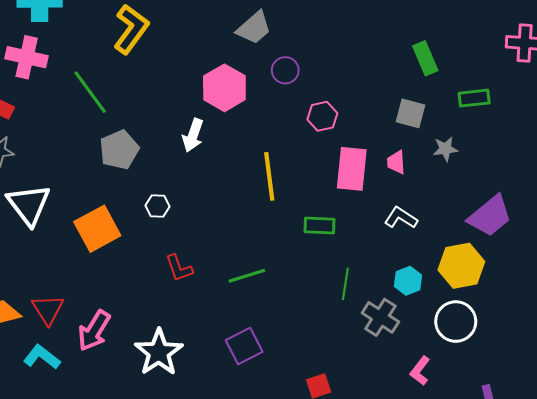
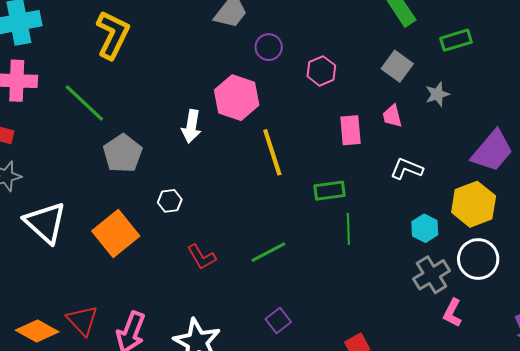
pink hexagon: (224, 88) -> (237, 98), moved
gray square: (410, 113) -> (397, 66), turned 32
pink hexagon: (322, 116) -> (321, 71), moved
pink rectangle: (352, 169) -> (350, 130), size x0.7
green line: (345, 284) -> (348, 229), moved
gray cross: (380, 317) -> (432, 275), moved, turned 36
purple square: (244, 346) -> (278, 321), size x0.7

